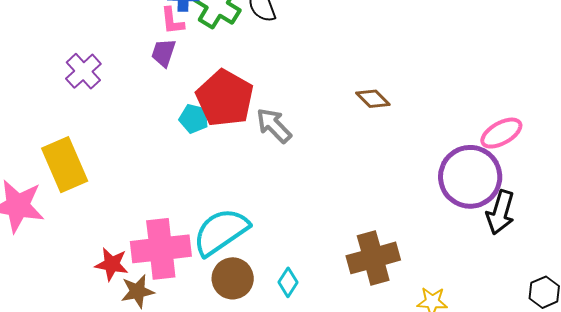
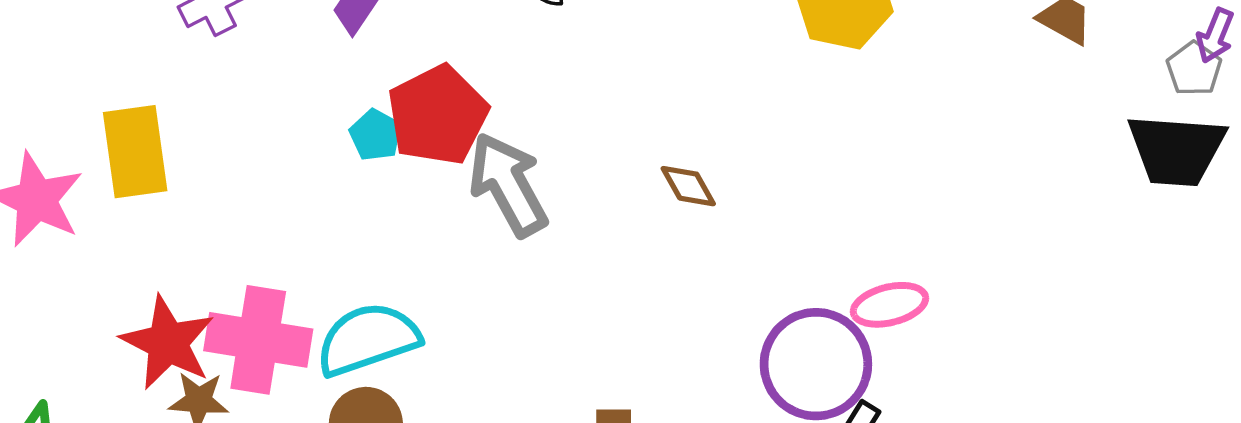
gray arrow: (274, 125) -> (508, 185), size x1.5
red star: (112, 264) -> (168, 343), size x1.6

